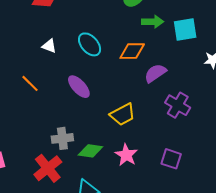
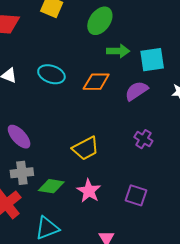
cyan ellipse: (90, 44) -> (51, 74), turned -30
purple semicircle: (155, 73) -> (136, 91), moved
purple ellipse: (79, 87) -> (19, 137), moved
purple cross: (178, 105) -> (143, 139), size x0.7

